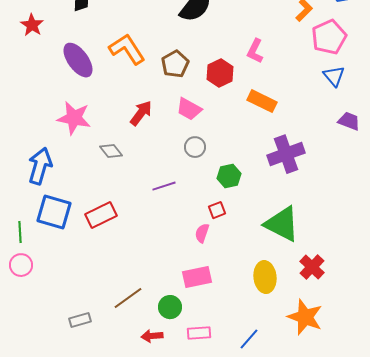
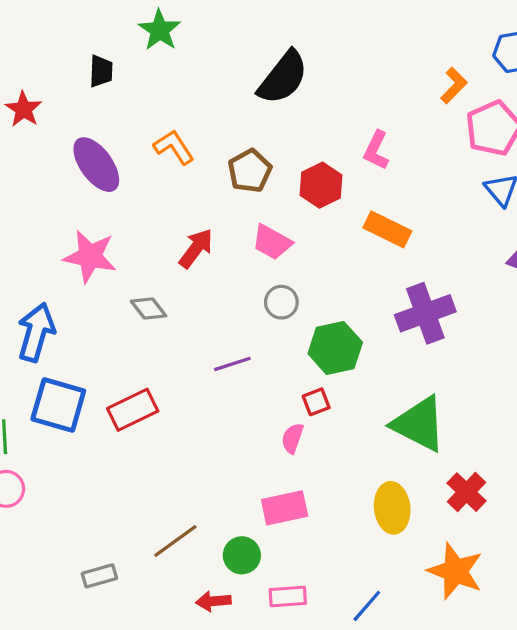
orange L-shape: (127, 49) -> (174, 147), size x0.7
green hexagon: (229, 176) -> (335, 348), size x1.4

